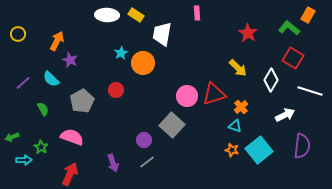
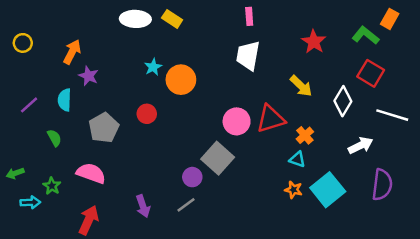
white trapezoid: (162, 34) -> (248, 56), moved
cyan semicircle: (51, 79) -> (65, 100), turned 48
purple circle: (144, 140) -> (192, 177), moved

